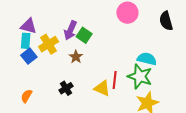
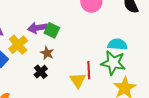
purple arrow: (70, 30) -> (38, 28), turned 66
black cross: (66, 88) -> (41, 72), moved
yellow triangle: (102, 88) -> (78, 80), turned 42

